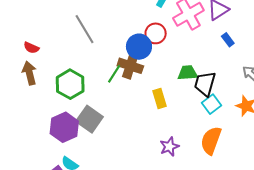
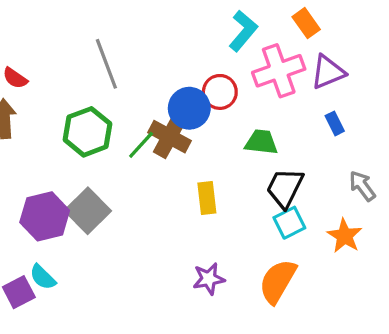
green trapezoid: (188, 73) -> (261, 142), moved
green hexagon: (70, 84) -> (88, 132), moved

